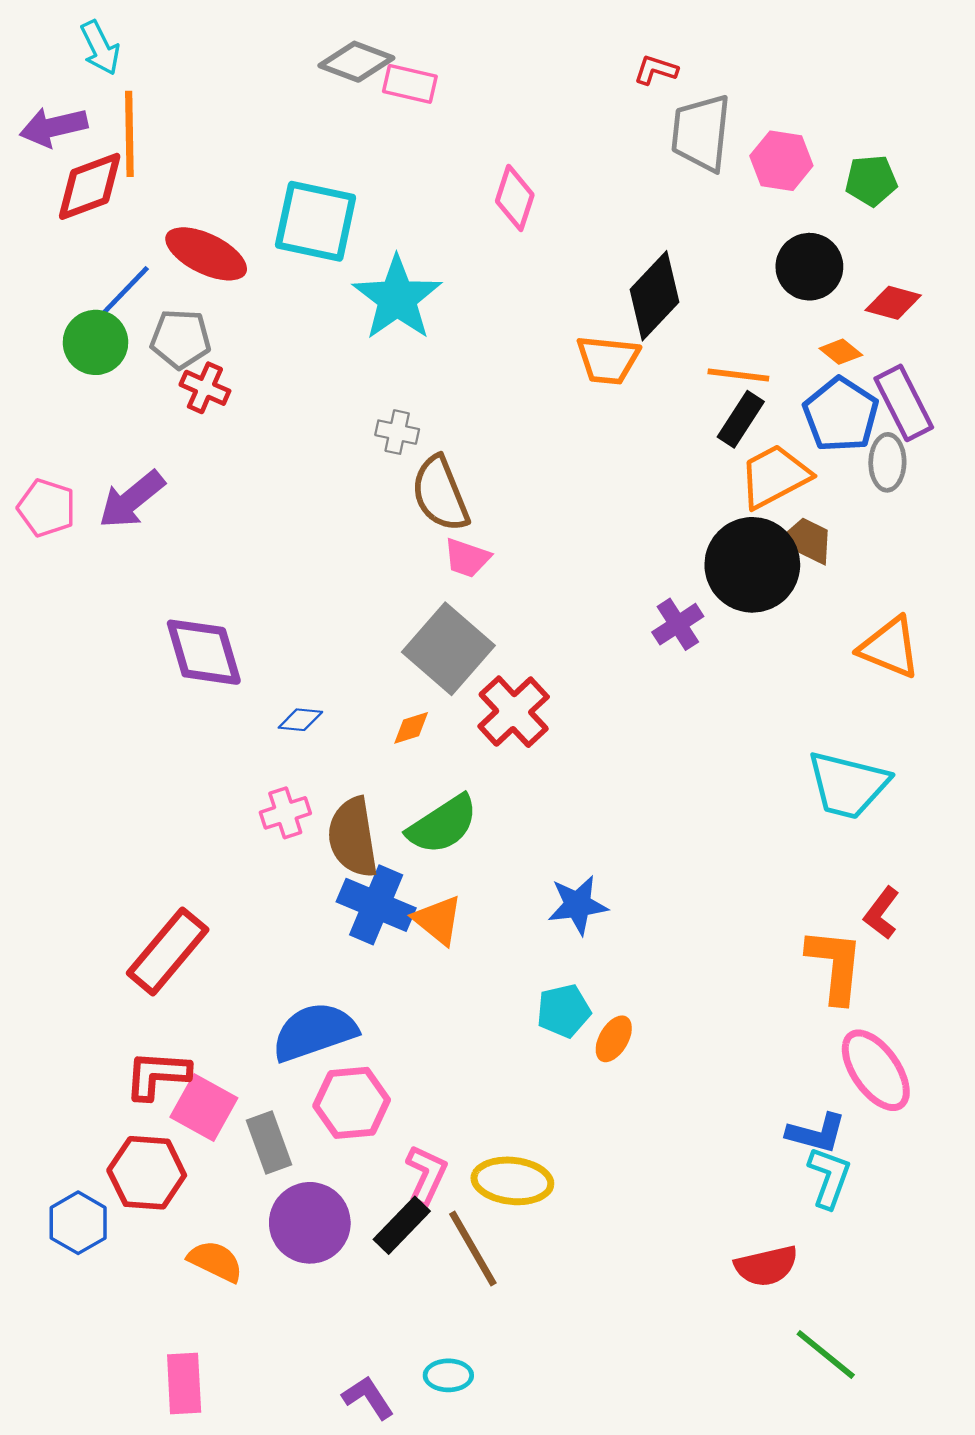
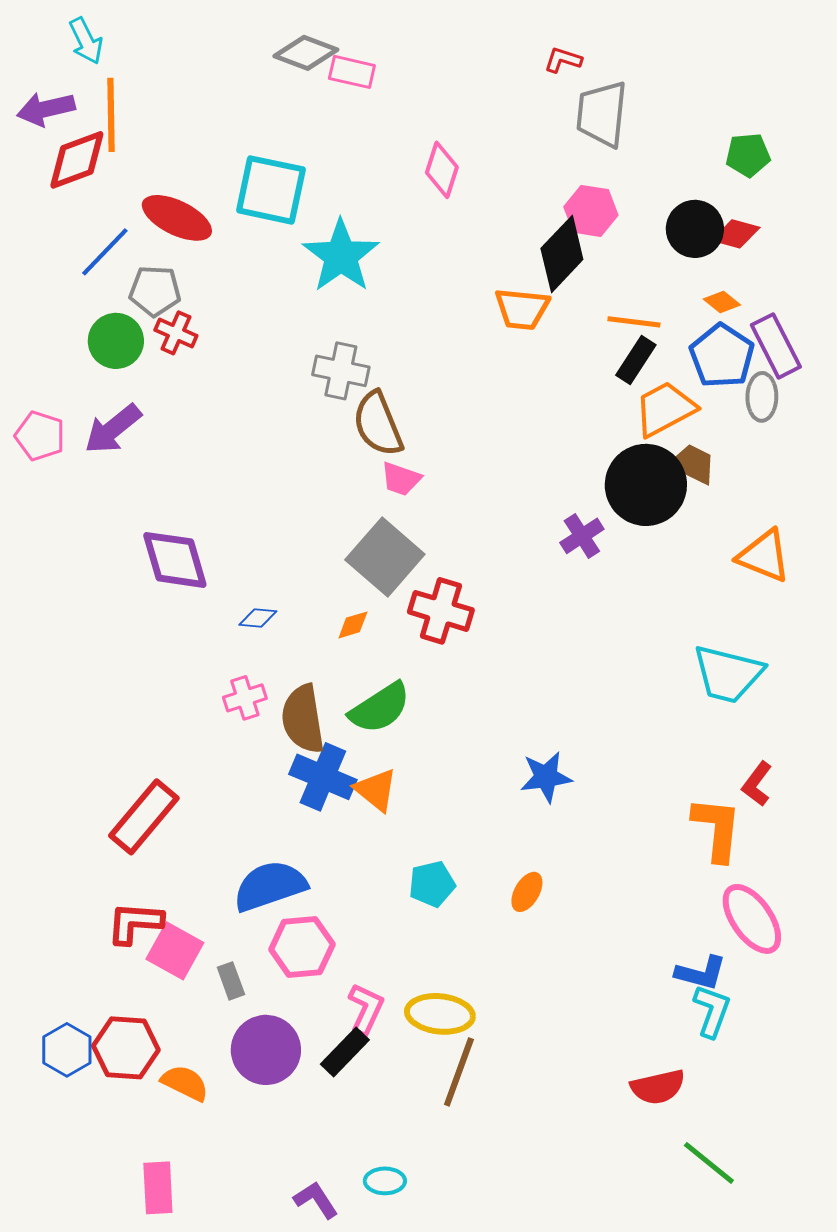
pink hexagon: (781, 161) -> (591, 211), moved
red diamond: (893, 303) -> (736, 234), moved
green circle: (95, 342) -> (116, 341), moved
gray cross: (397, 432) -> (341, 371), size x1.5
red cross: (514, 712) -> (441, 611), turned -30
blue star: (578, 905) -> (546, 777), moved
cyan pentagon: (564, 1011) -> (432, 884), moved
gray rectangle: (269, 1142) -> (231, 981), size x0.7
red hexagon: (147, 1173) -> (126, 1048), moved
brown line: (473, 1248) -> (459, 1072), moved, turned 50

